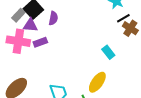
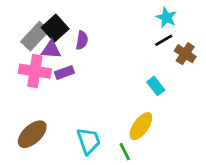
gray rectangle: (18, 15) -> (35, 36), size x1.5
black line: (123, 18) -> (164, 40), moved

